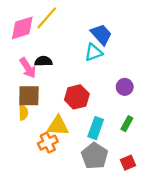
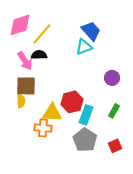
yellow line: (47, 18) -> (42, 34), moved
red hexagon: (77, 97) -> (72, 102), moved
orange cross: (48, 143) -> (43, 128), turned 30

